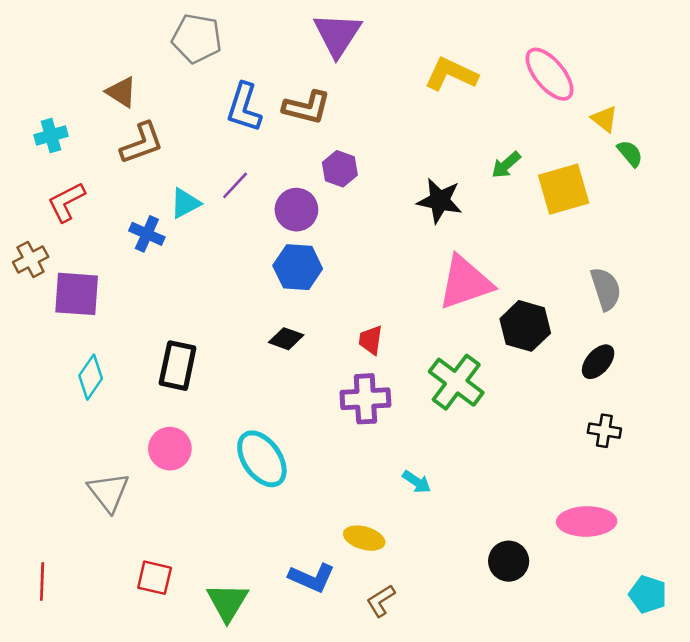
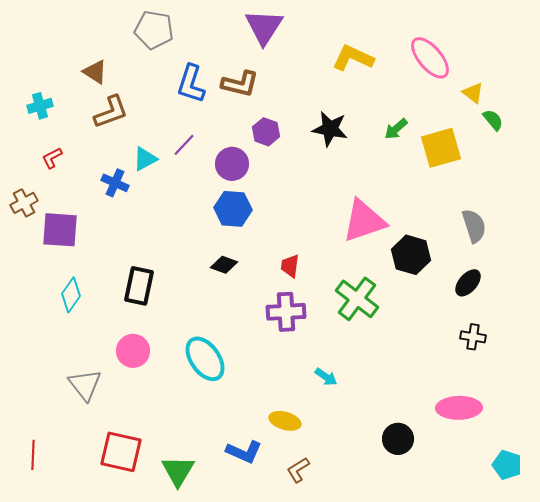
black star: (440, 201) -> (330, 129), moved
red L-shape: (66, 202) -> (52, 158), size x0.7
red square: (155, 578) -> (121, 452), size x1.5

